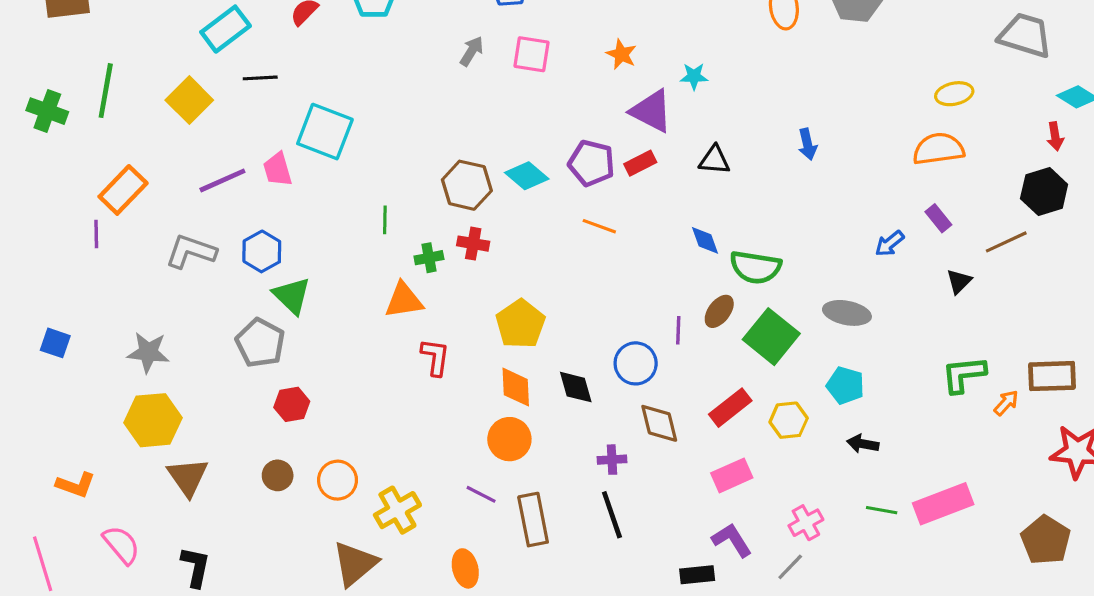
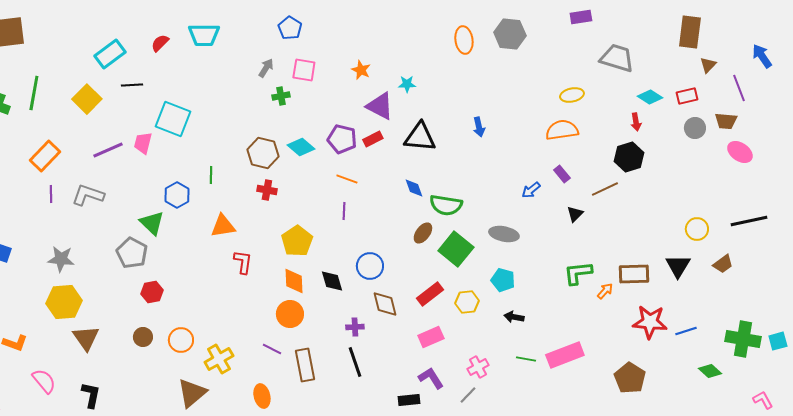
black triangle: (714, 160) -> (420, 137), size x1.6
pink trapezoid: (278, 169) -> (143, 143), turned 30
purple line: (96, 234) -> (51, 194), moved
blue hexagon: (262, 251) -> (177, 195), moved
green cross: (429, 258) -> (281, 96), moved
purple line: (678, 330) -> (344, 211), moved

